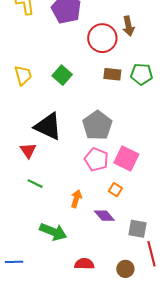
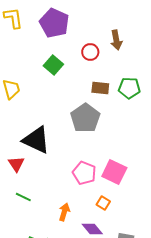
red circle: (102, 38) -> (90, 52), size x0.6
green square: (62, 75) -> (53, 65), moved
gray pentagon: (97, 125) -> (85, 118), moved

